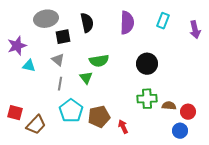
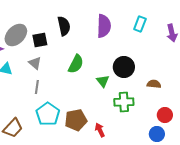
gray ellipse: (46, 19) -> (16, 35), moved, turned -35
green semicircle: (99, 61) -> (76, 64), turned -54
green triangle: (86, 78) -> (103, 81), moved
brown semicircle: (169, 106) -> (154, 84), moved

